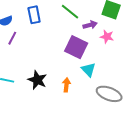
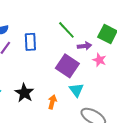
blue rectangle: (34, 15) -> (30, 42), moved

